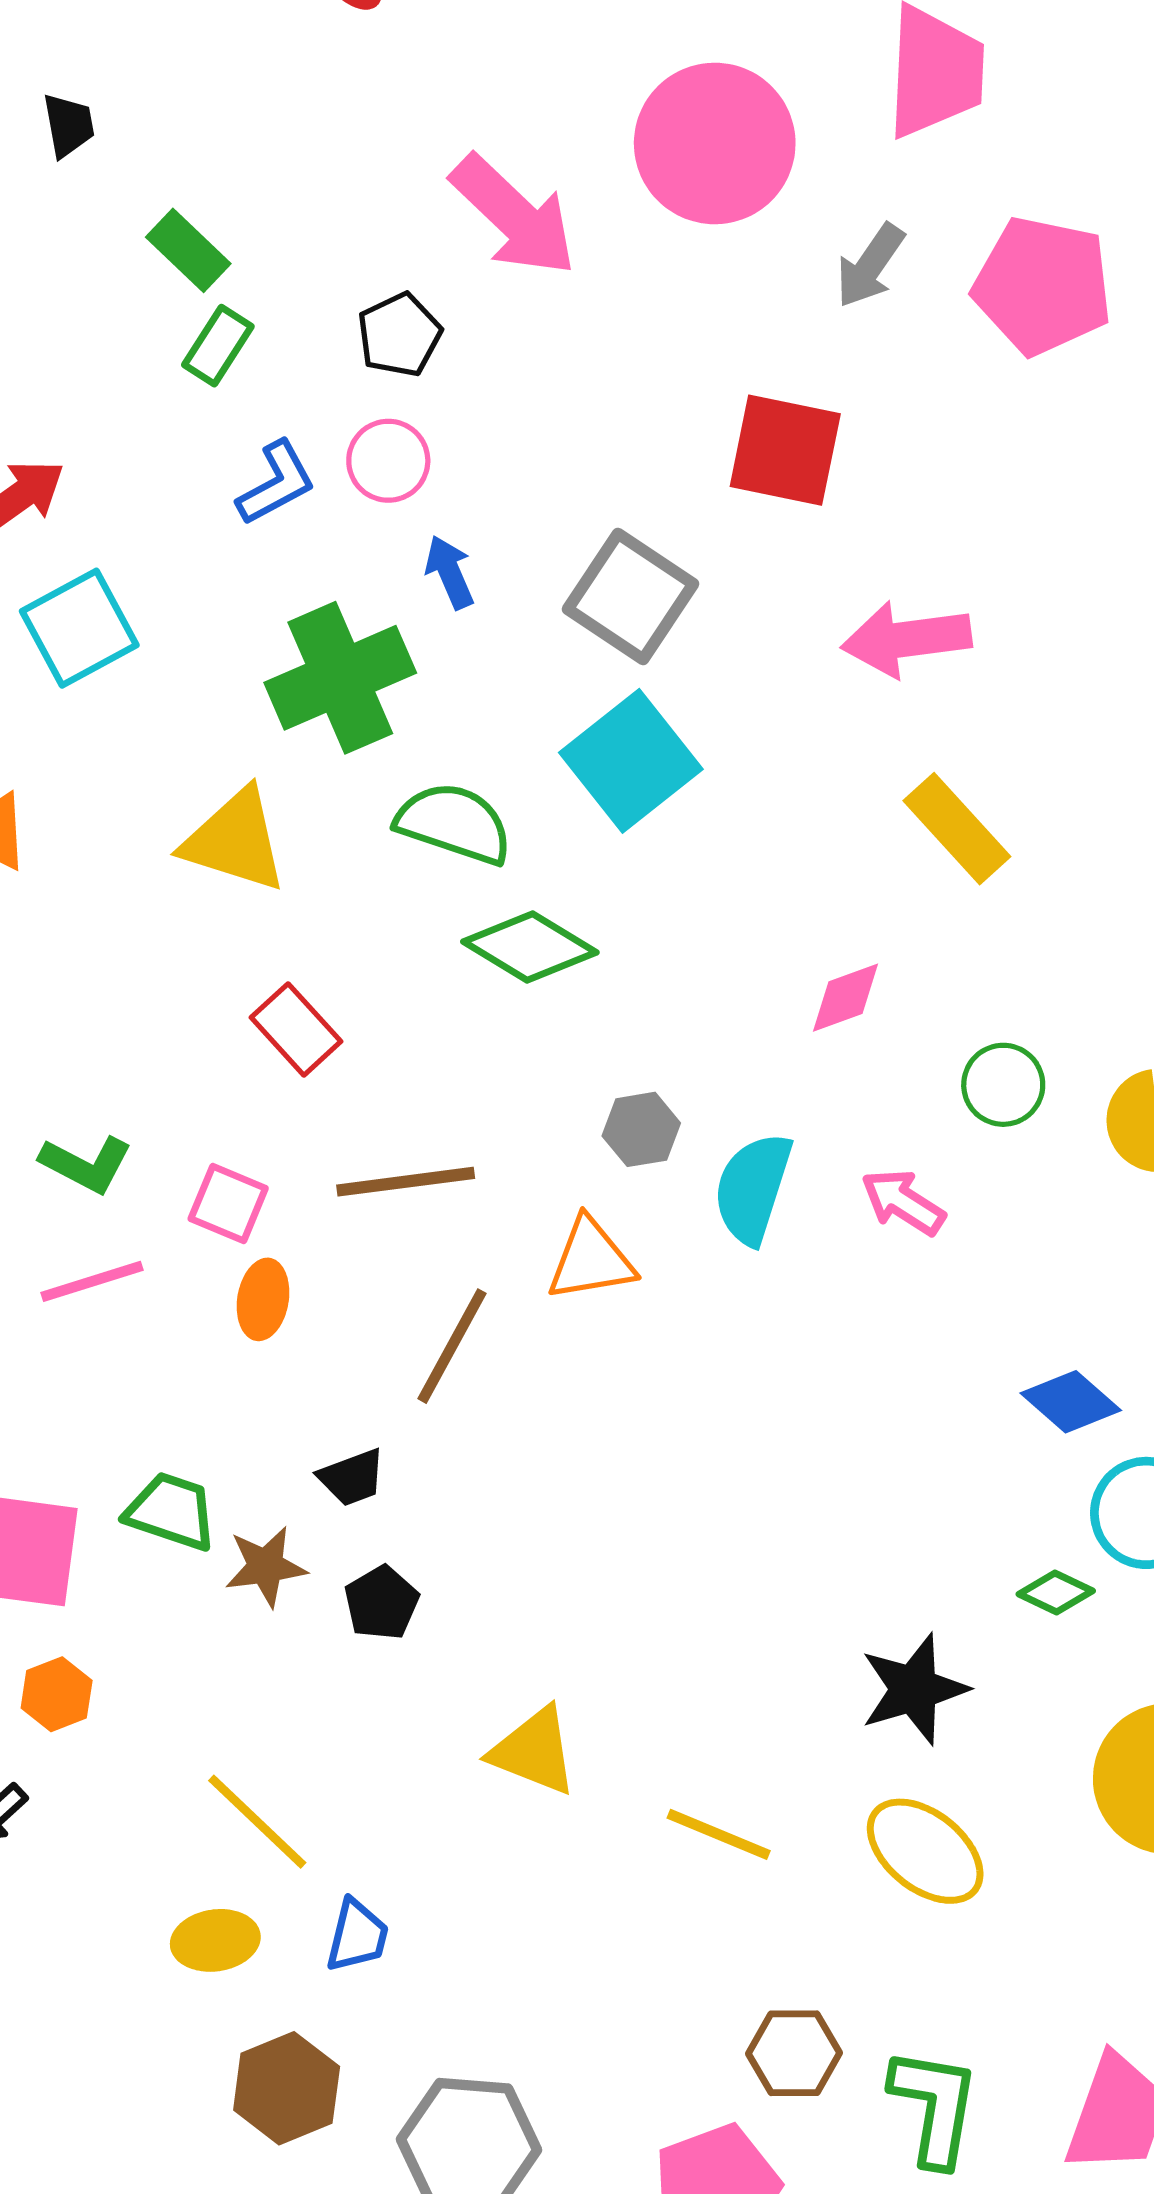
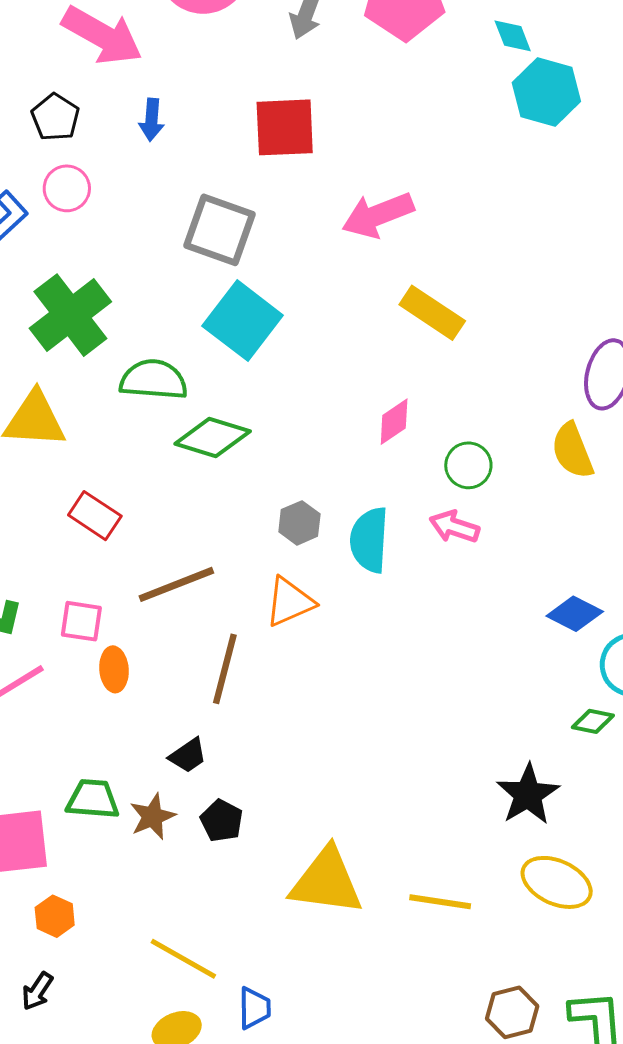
blue arrow: (450, 572) -> (152, 120), moved, turned -138
green circle: (1003, 1085) -> (468, 465), moved
yellow triangle: (534, 1751) -> (326, 881), size x1.4

